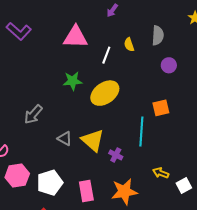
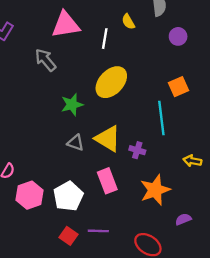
green star: (73, 81) -> (72, 105), moved
gray arrow: (33, 114) -> (45, 60), moved, turned 110
pink rectangle: (86, 191) -> (107, 181), moved

